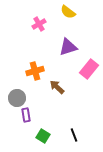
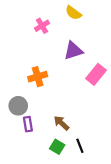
brown arrow: (57, 87) -> (61, 123), moved
green square: (43, 136) -> (57, 147), moved

